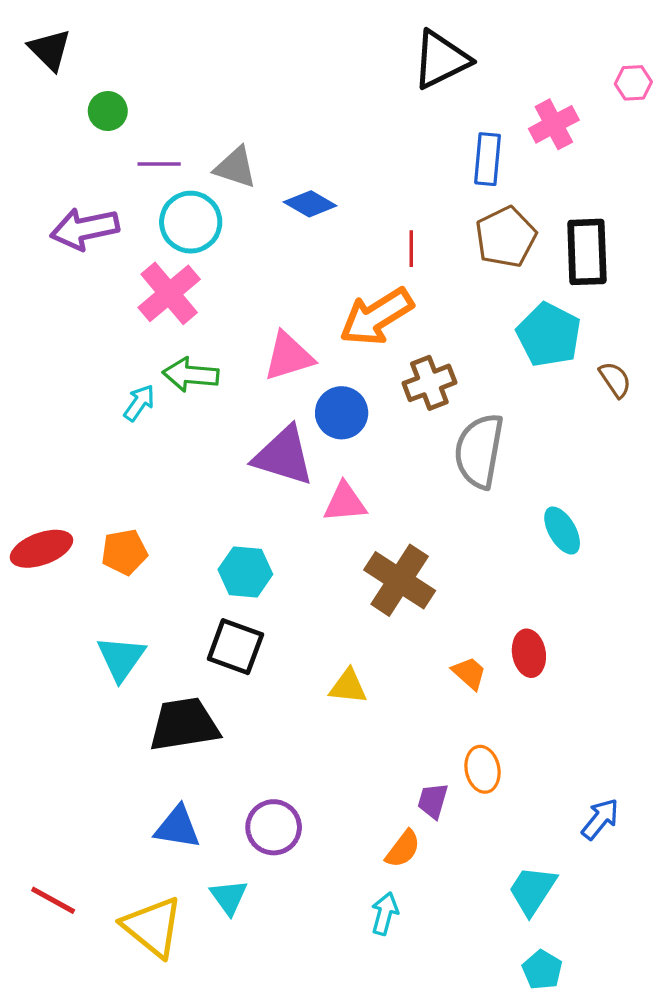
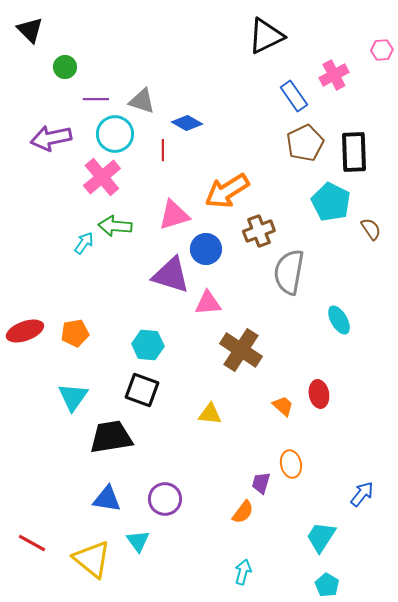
blue rectangle: (487, 159) -> (294, 96), turned -40
red line: (411, 249) -> (163, 150), moved
cyan arrow: (385, 914) -> (243, 572), moved

